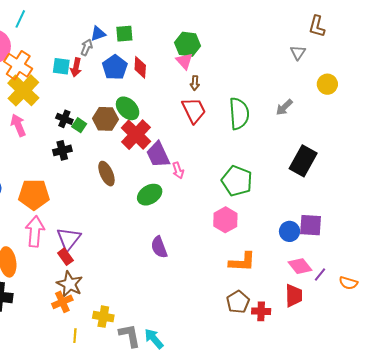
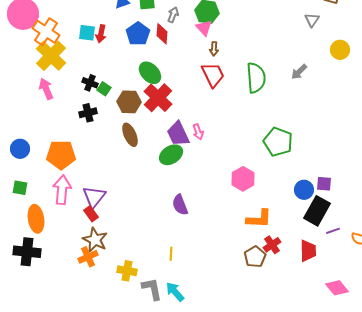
gray arrow: (87, 47) -> (173, 15), moved
brown hexagon: (105, 119) -> (129, 102), moved
purple trapezoid: (158, 155) -> (178, 134), moved
black rectangle: (303, 161) -> (317, 211), moved
green pentagon: (237, 181) -> (278, 142), moved
purple square: (311, 225) -> (324, 184), size x0.7
pink diamond: (300, 266) -> (337, 288), moved
purple line: (320, 275) -> (333, 231), turned 32
red cross: (261, 311) -> (272, 245), moved, turned -36
yellow line: (75, 336) -> (171, 254), moved

